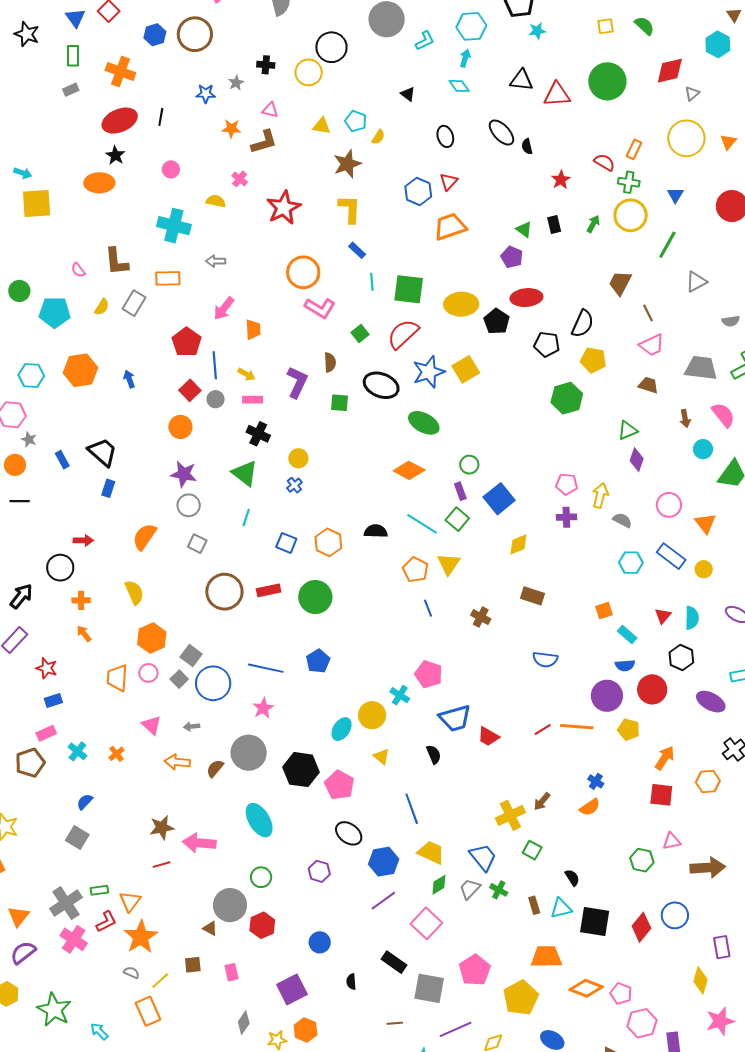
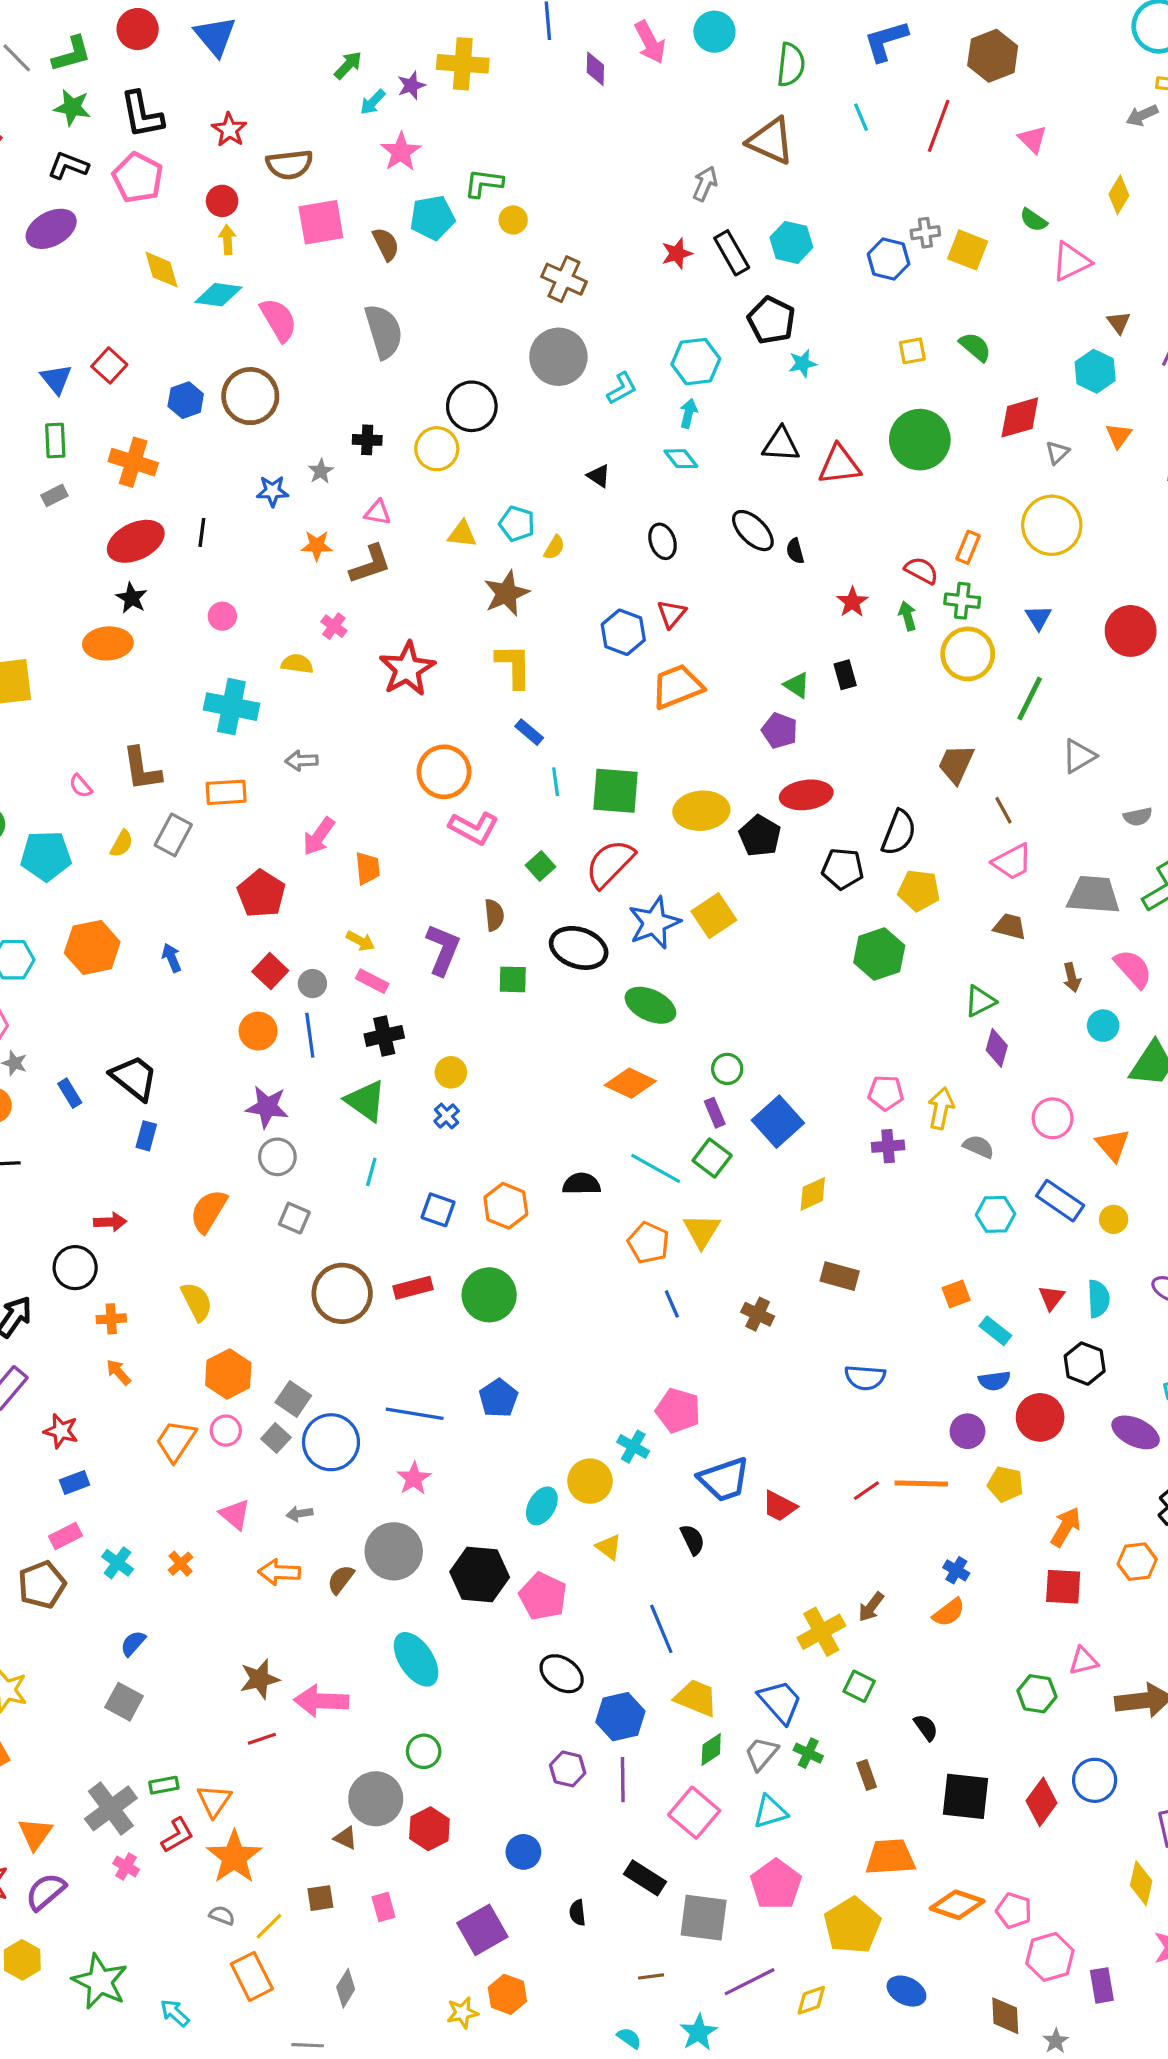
orange triangle: (728, 142) -> (1119, 436), moved
green arrow: (593, 224) -> (907, 616), moved, turned -42
blue line: (215, 365) -> (310, 1035), moved
pink rectangle: (253, 400) -> (372, 981), turned 30
black cross: (258, 434) -> (384, 1036), turned -35
orange trapezoid: (117, 678) -> (176, 1441), turned 32
purple circle: (607, 696) -> (968, 1431), size x0.7
purple hexagon: (319, 871) -> (568, 1769), moved
purple line: (383, 901) -> (623, 1780), turned -52
cyan triangle: (561, 908) -> (770, 1812), moved
pink cross: (74, 939) -> (126, 1866), size x0.6
gray diamond: (244, 1023) -> (346, 1988), moved

